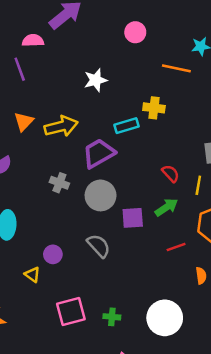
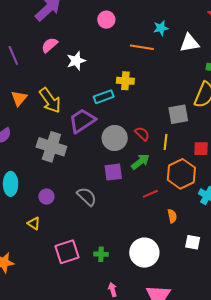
pink semicircle: (33, 40) -> (50, 45), moved, turned -36
yellow arrow: (61, 126) -> (50, 100), turned 72
gray cross: (59, 183) -> (51, 147), size x1.8
gray circle: (101, 195) -> (115, 138), moved
purple circle: (53, 254) -> (46, 197), moved

